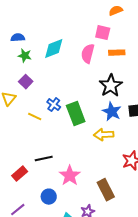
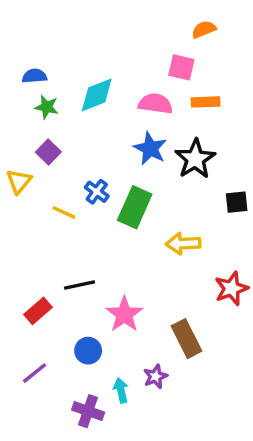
pink semicircle: (88, 54) -> (155, 104), turned 84
blue star: (112, 112) -> (150, 149), moved
green rectangle: (76, 114) -> (135, 207), turned 45

